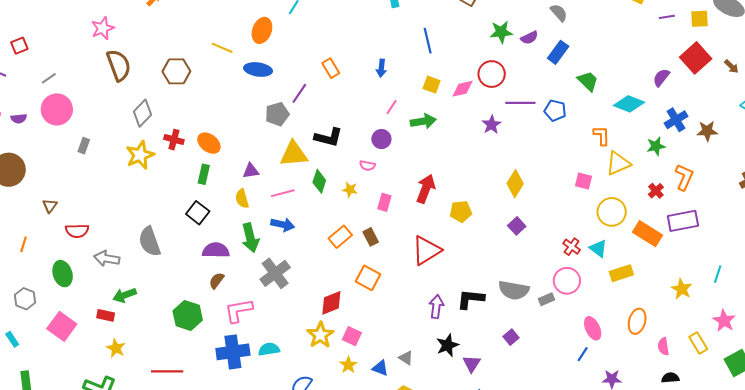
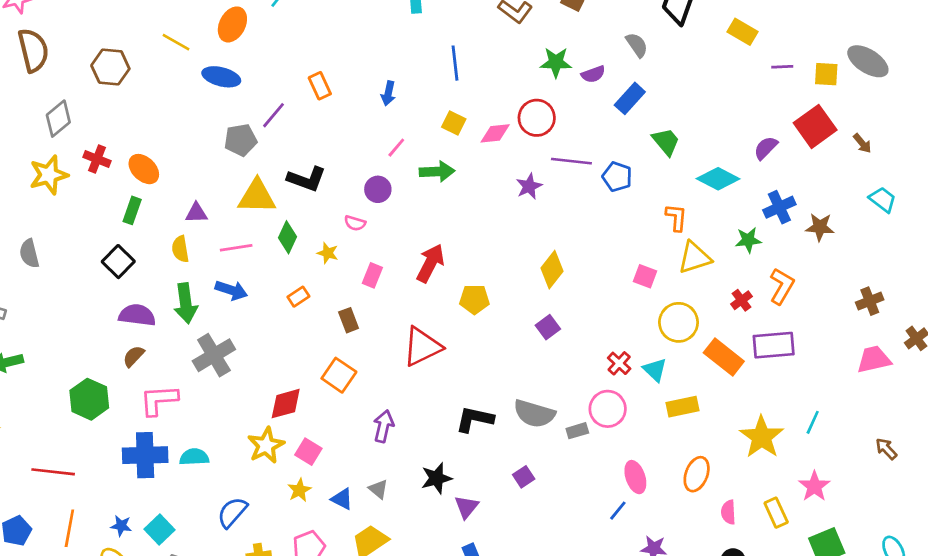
orange rectangle: (340, 237) -> (298, 297), moved, size x0.7
gray semicircle: (150, 242) -> (29, 253), moved, size x0.7
yellow star: (682, 289) -> (762, 437), size x1.5
purple arrow: (436, 307) -> (384, 426), moved

